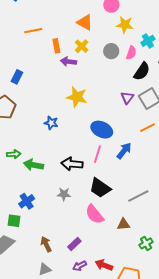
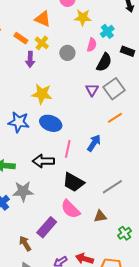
orange rectangle: (56, 46) -> (21, 38), moved, turned -40
gray circle: (111, 51) -> (67, 53), moved
purple arrow: (68, 62) -> (30, 59), turned -91
blue star: (51, 123) -> (19, 122), size x1.5
blue ellipse: (102, 130) -> (51, 123), moved
gray star: (64, 194) -> (23, 191), moved, size x1.5
purple rectangle: (74, 244) -> (47, 227), moved, size x1.5

